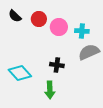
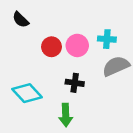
red circle: (39, 19) -> (51, 47), moved
pink circle: (59, 27) -> (77, 45), moved

